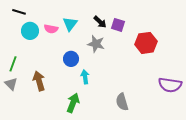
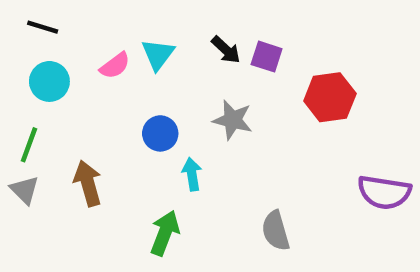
pink semicircle: (51, 29) -> (115, 66), turned -48
cyan circle: (30, 31) -> (49, 81), moved
gray star: (96, 44) -> (233, 120), moved

